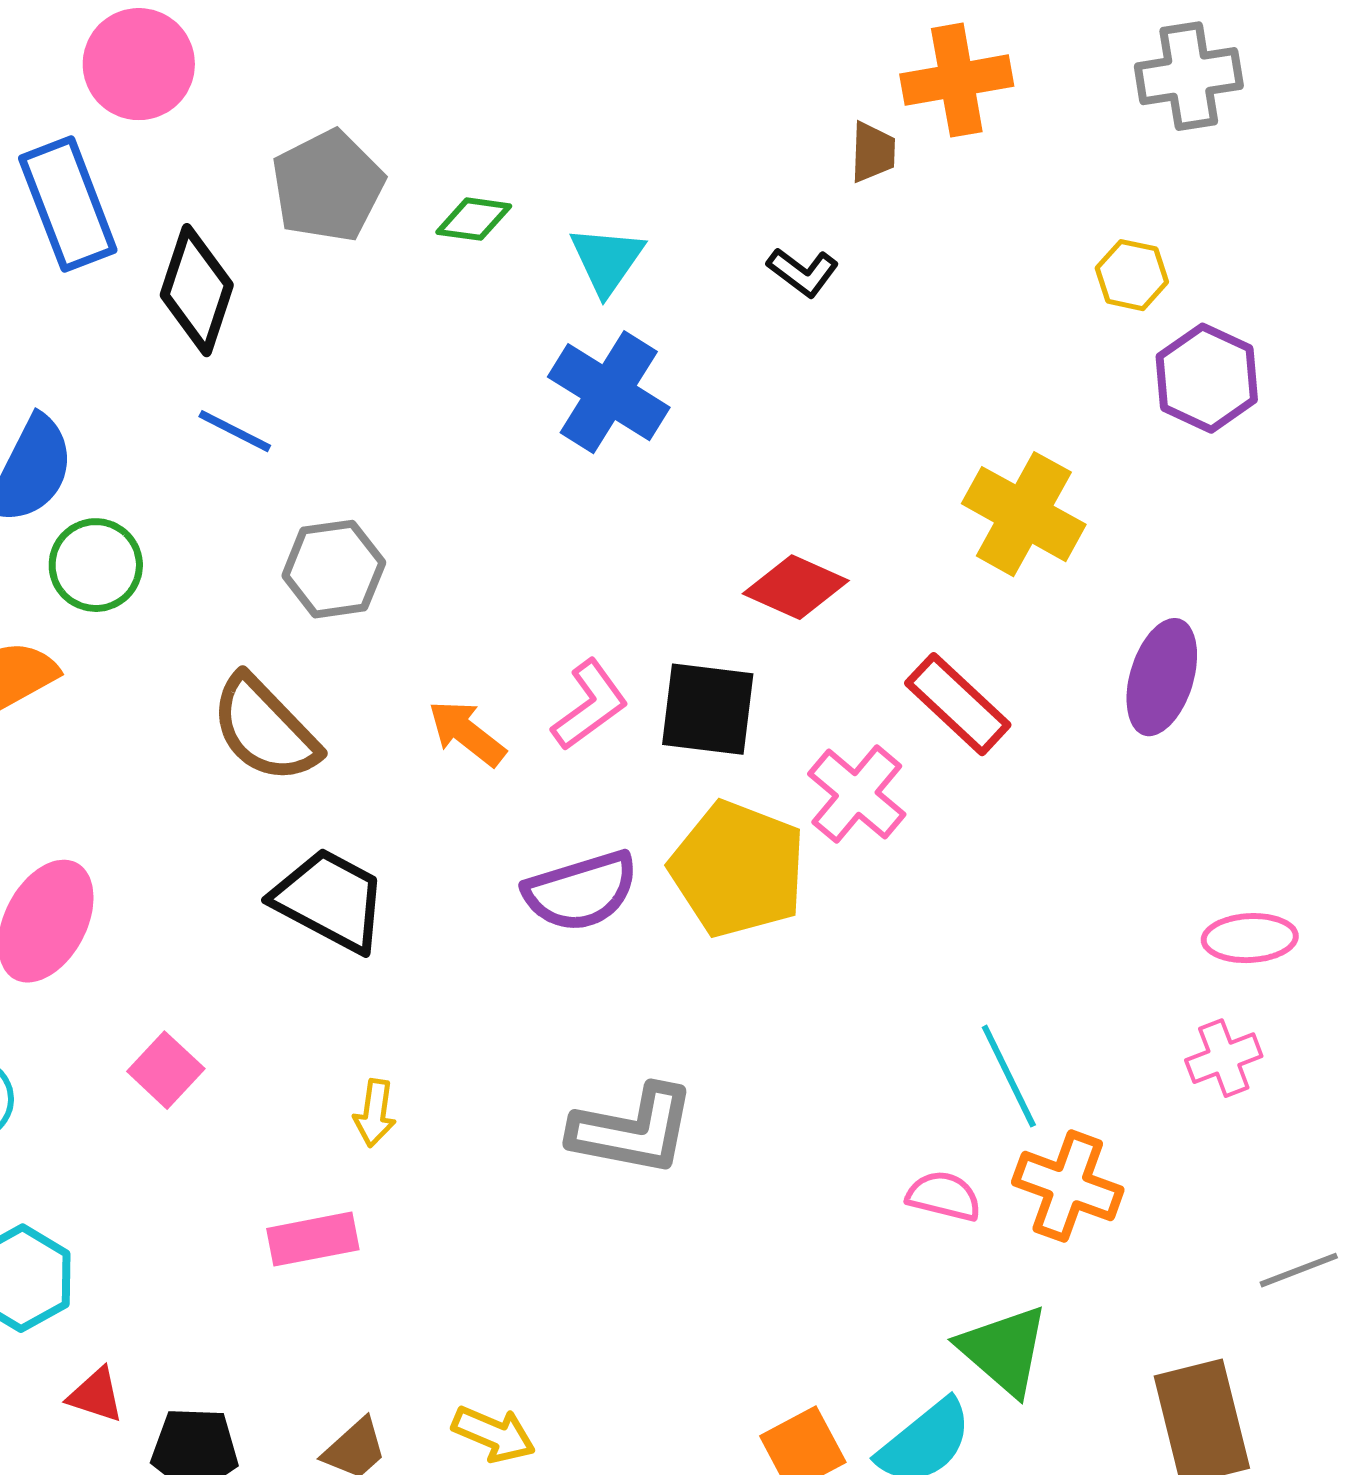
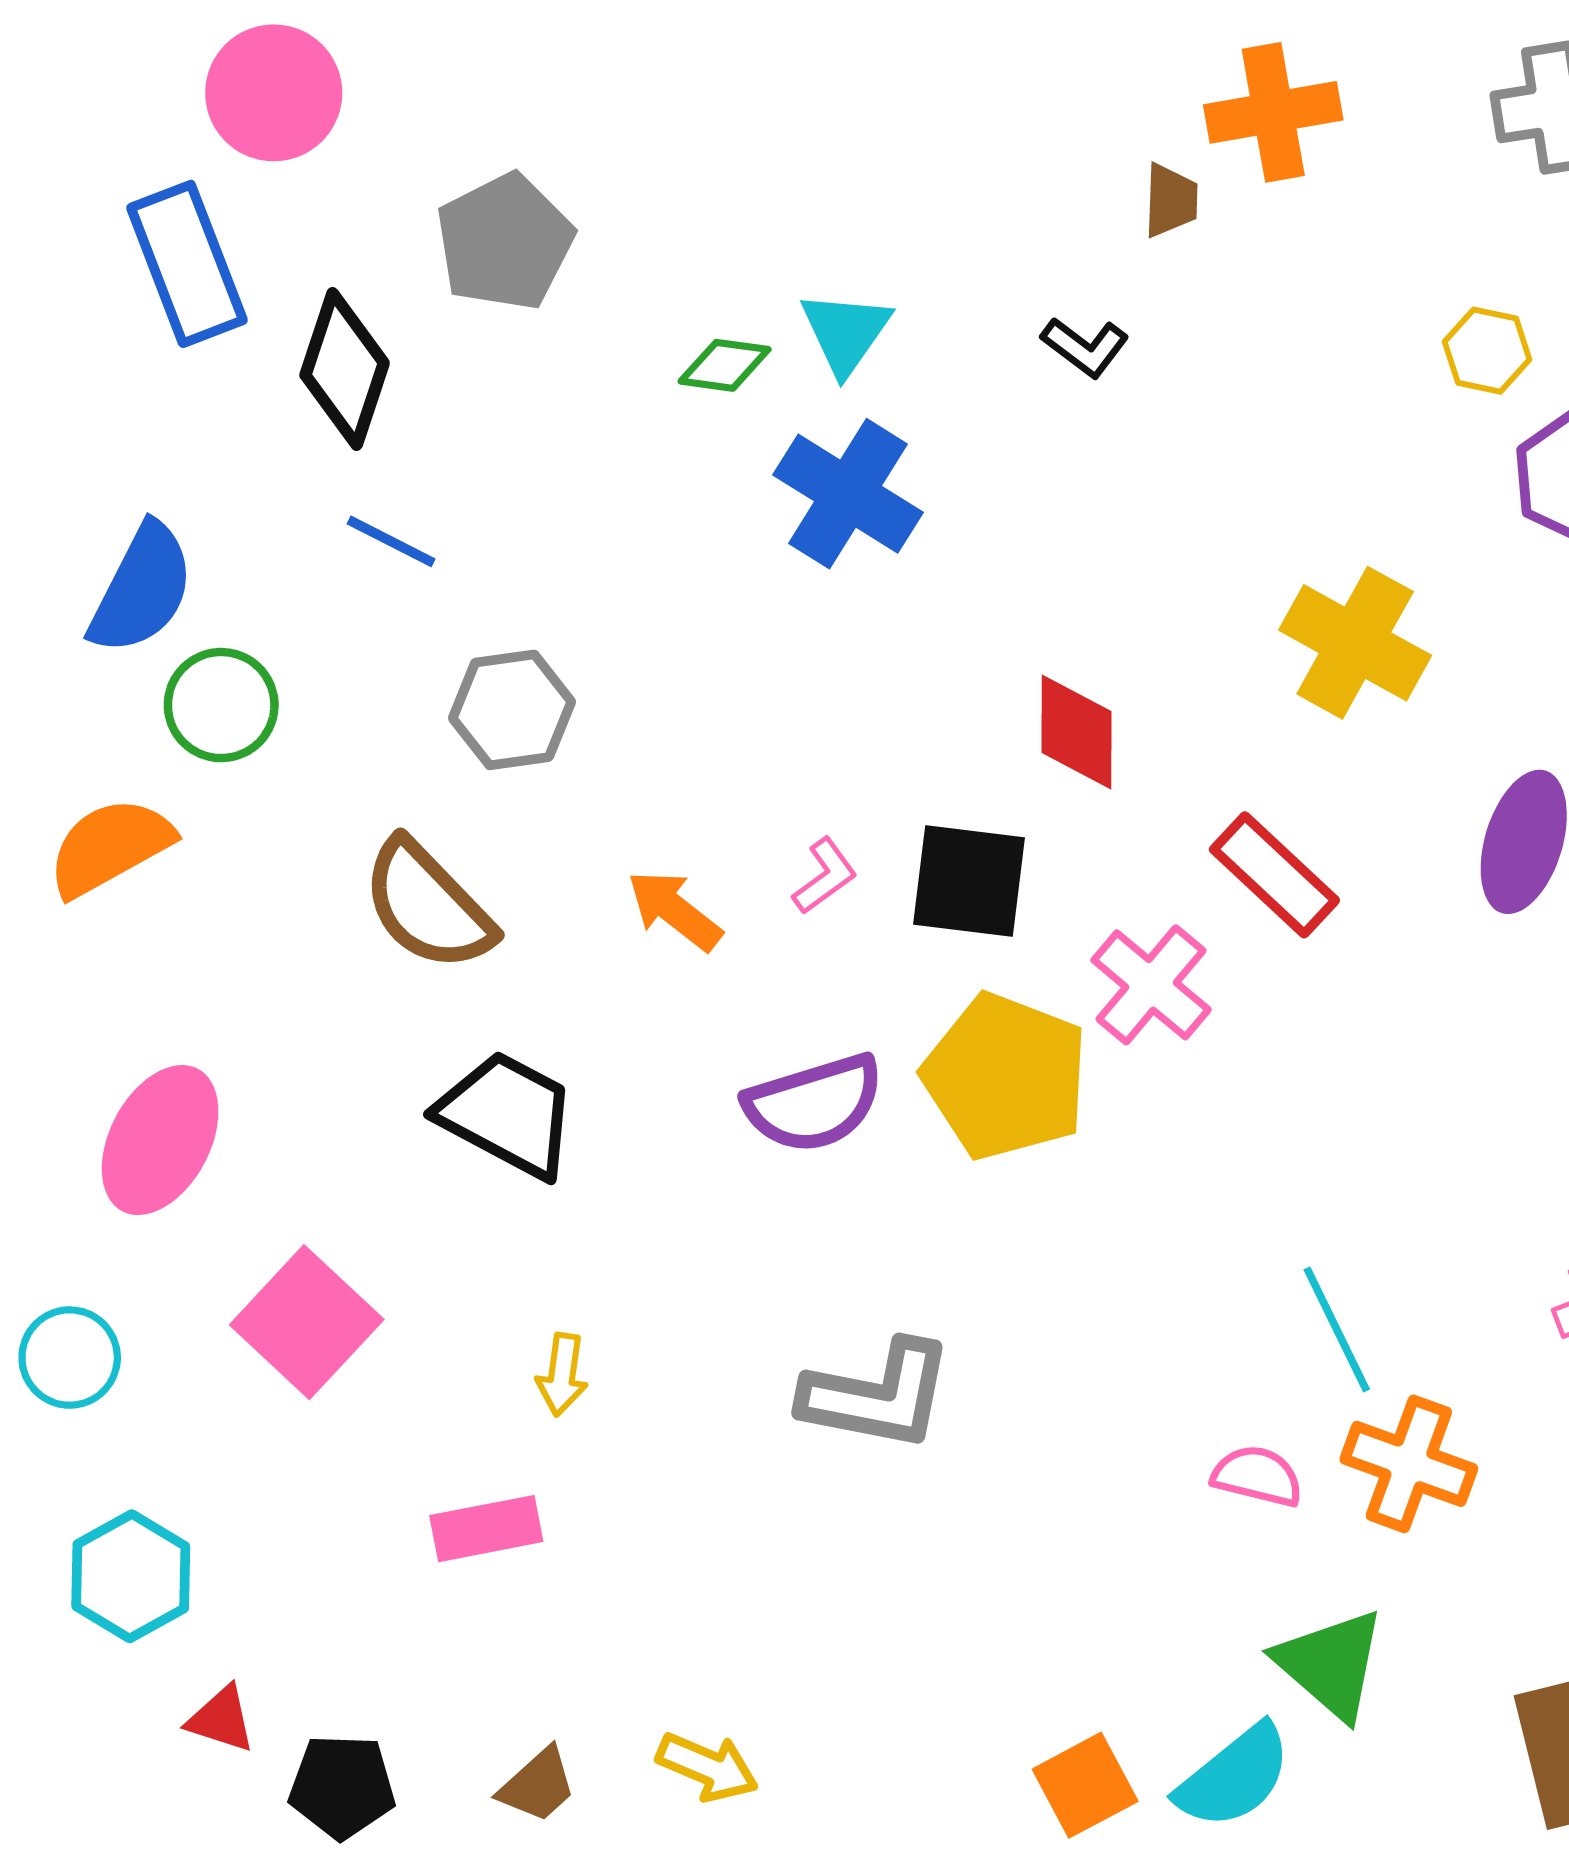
green diamond: (474, 219) -> (725, 365), moved
red diamond: (796, 587) -> (1076, 732), turned 66
pink L-shape: (590, 705) -> (825, 876), size x0.7
pink square: (166, 1070) -> (307, 1322), size x1.6

